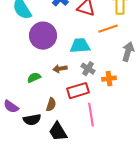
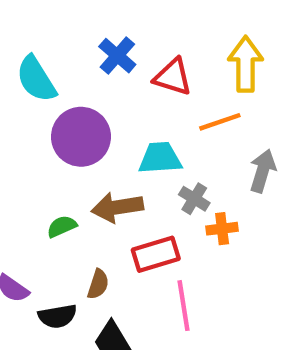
brown arrow: (60, 69) -> (117, 207), size x1.6
gray cross: (88, 69) -> (194, 199), moved

